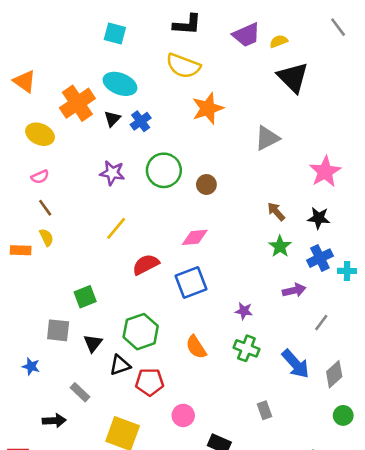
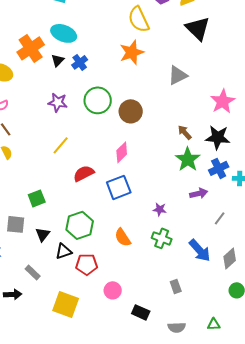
yellow semicircle: (183, 66) -> (139, 19), moved, turned 44
brown circle: (206, 185) -> (131, 111), size x1.5
black star: (319, 218) -> (218, 137), size x1.4
pink diamond: (195, 237) -> (122, 152), turned -40
green star: (280, 246) -> (188, 159), size x1.4

